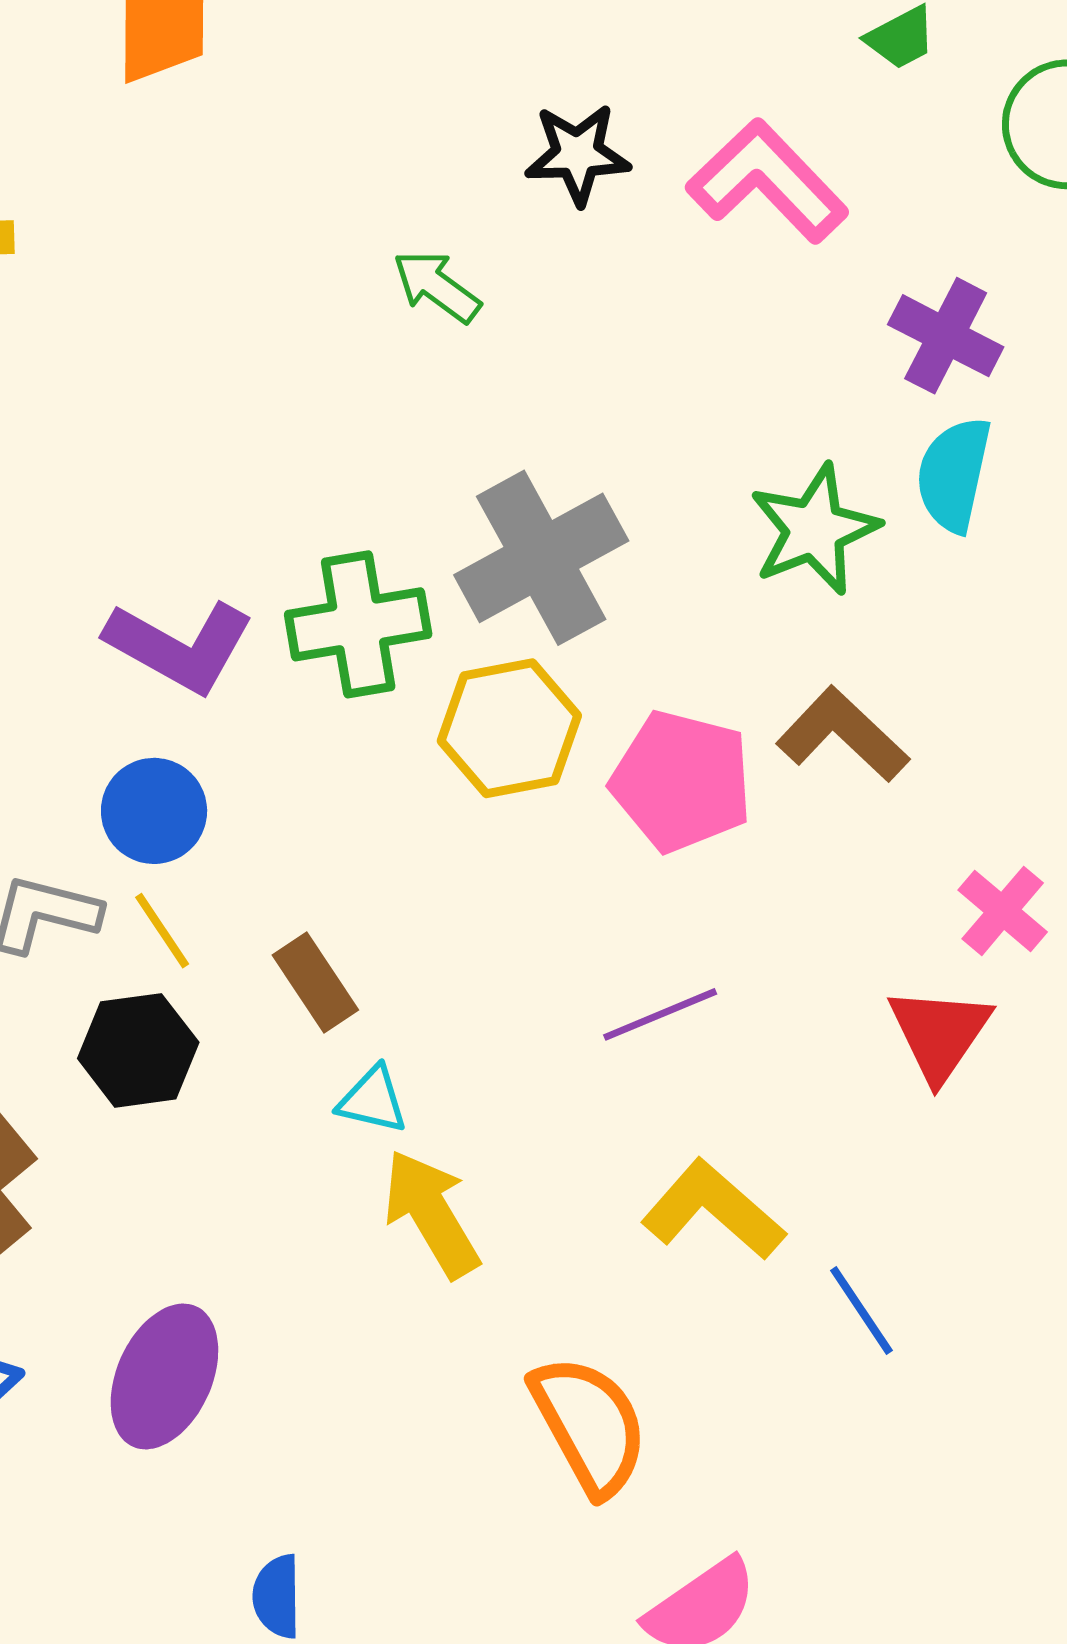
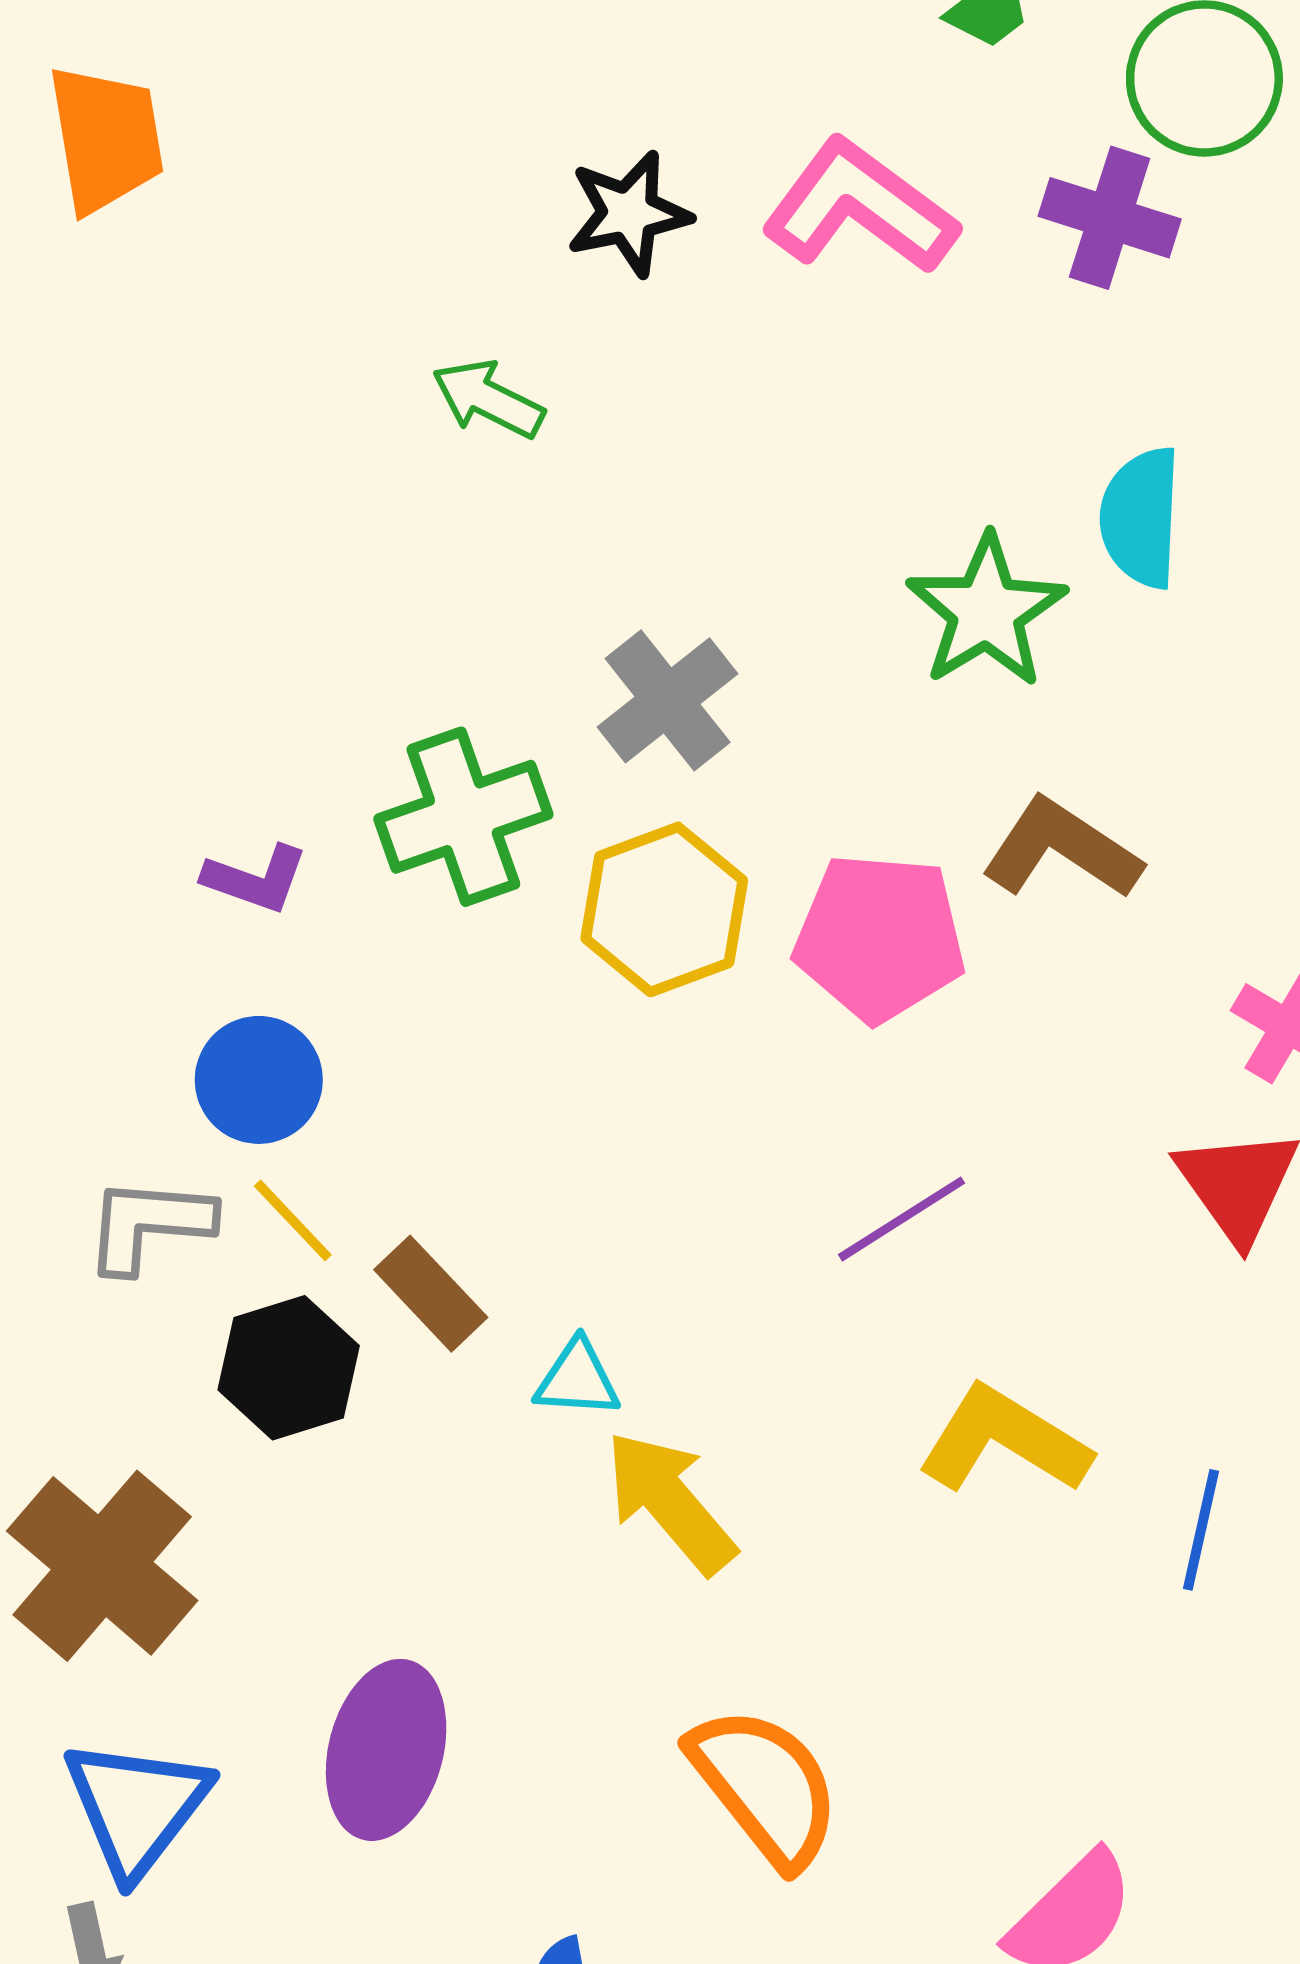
purple cross: (946, 336) -> (1110, 218), moved
gray cross: (541, 558) -> (668, 700), size x0.7
purple L-shape: (180, 646) -> (256, 879), size x0.6
brown rectangle: (315, 983) -> (431, 1294), moved
blue line: (861, 1310) -> (1201, 1530), turned 56
orange semicircle: (589, 1425) -> (765, 1786), moved

